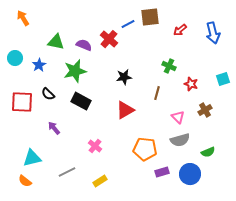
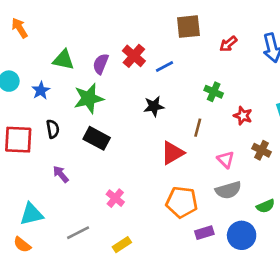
blue line: (128, 24) -> (164, 66), moved
purple semicircle: (84, 45) -> (101, 64), turned -91
black semicircle: (48, 94) -> (53, 129), turned -144
red triangle: (125, 110) -> (172, 153), moved
brown cross: (205, 110) -> (262, 150), turned -32

